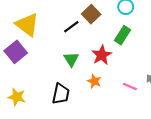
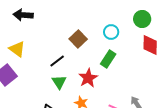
yellow triangle: (27, 25) -> (17, 49), size x0.7
black line: (71, 27) -> (57, 61), moved

